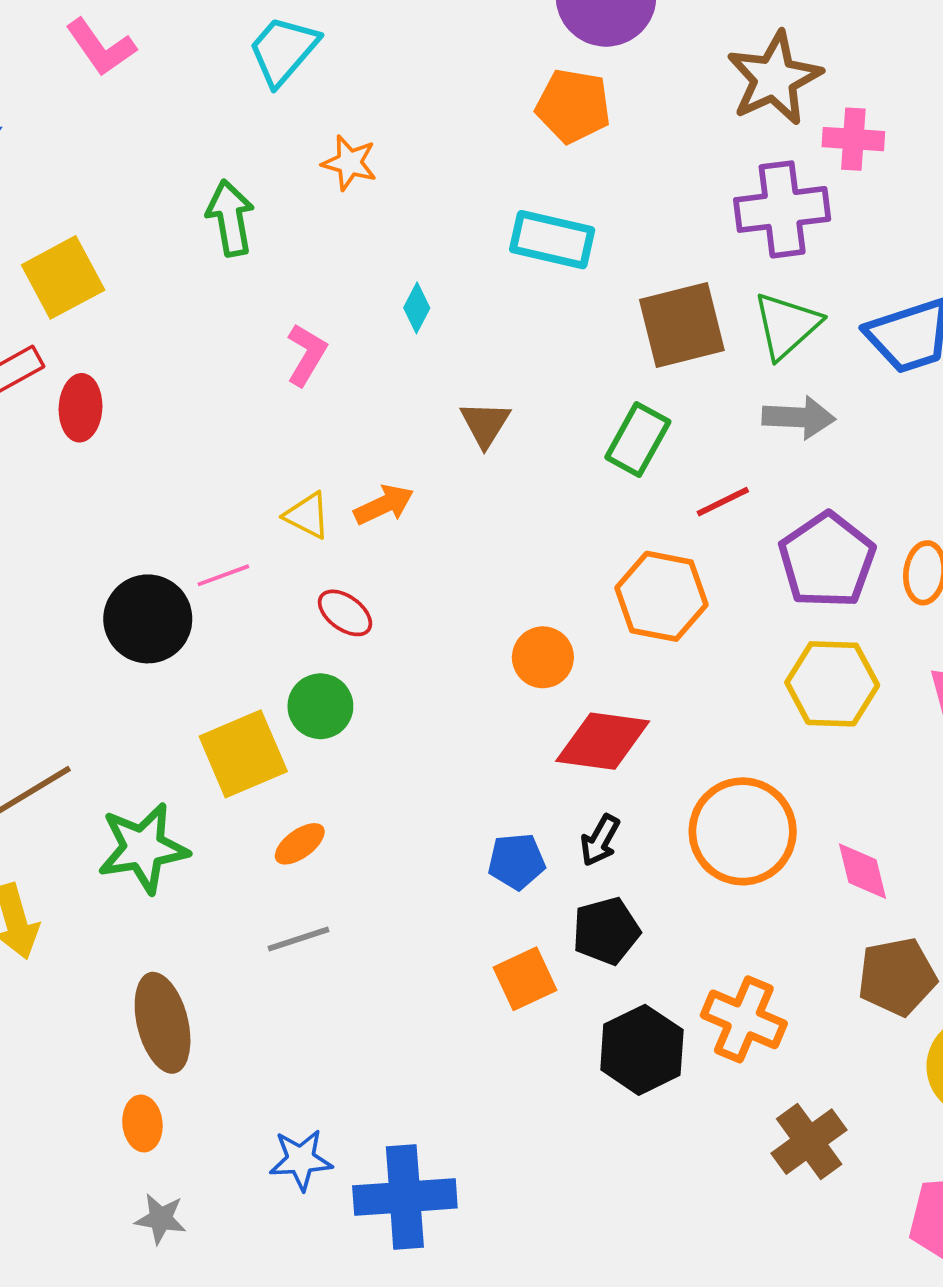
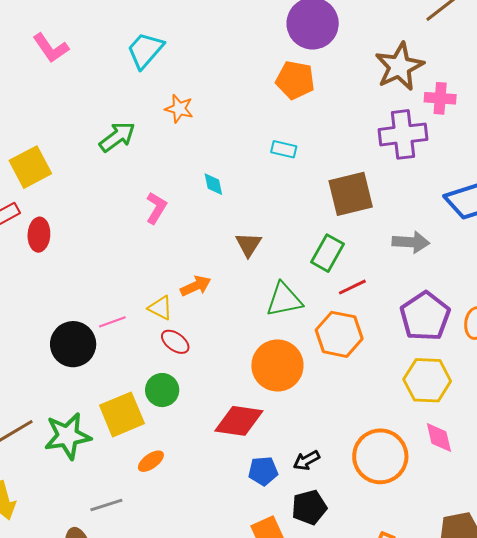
green arrow: (230, 218) -> (117, 137), turned 63
cyan rectangle: (552, 240) -> (284, 149), size x0.6
cyan diamond: (417, 308) -> (213, 184), turned -40
green triangle: (787, 325) -> (284, 300), moved, turned 30
red line: (723, 502) -> (352, 287), moved
yellow triangle: (307, 515) -> (160, 308), moved
orange circle: (543, 657) -> (277, 365), size x1.6
red diamond: (603, 741) -> (239, 421), moved
black arrow: (600, 840) -> (306, 460), turned 32
green star: (143, 848) -> (68, 436), moved
pink diamond: (862, 871) -> (439, 438), moved
gray line: (299, 939) -> (106, 505), moved

